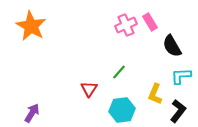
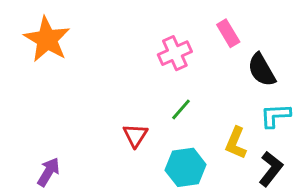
pink cross: (126, 25) -> (175, 53), moved

